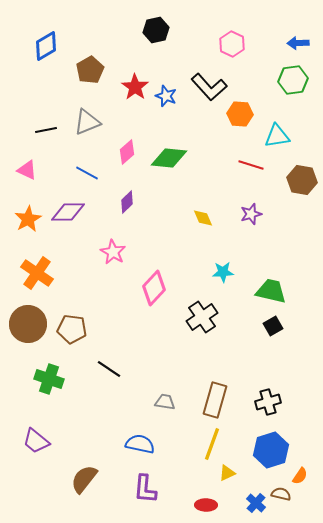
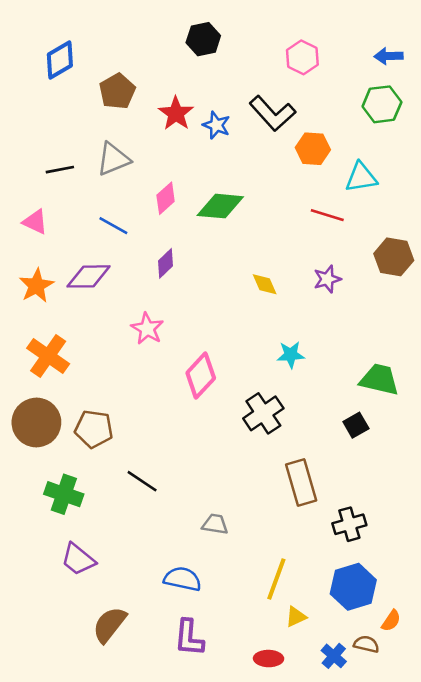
brown hexagon: (302, 180) -> (394, 257), moved
green trapezoid: (271, 291) -> (379, 379), moved
brown rectangle: (215, 400) -> (301, 482), moved, turned -32
purple trapezoid: (36, 441) -> (78, 559), moved

